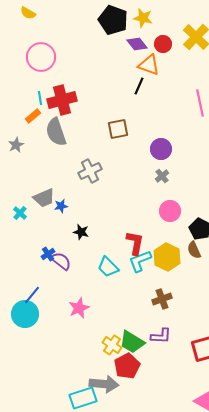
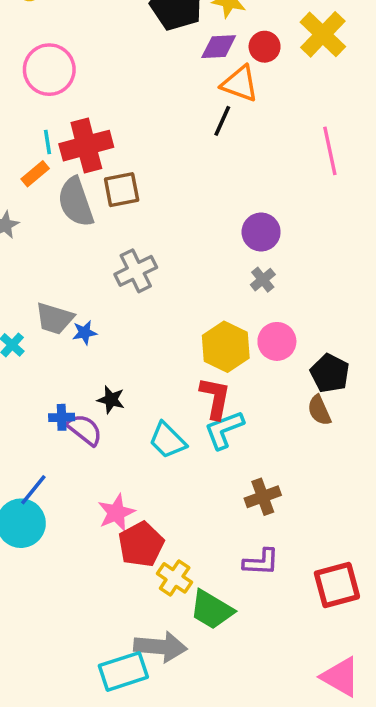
purple diamond: (137, 44) -> (219, 47), turned -55
brown square: (118, 129) -> (122, 190), moved
gray trapezoid: (44, 198) -> (55, 318), turned 40
black star: (81, 232) -> (111, 400), moved
blue cross: (48, 254) -> (62, 417), turned 32
yellow hexagon: (167, 257) -> (226, 347), moved
green trapezoid: (132, 342) -> (212, 610), moved
red pentagon: (127, 366) -> (141, 544), moved

